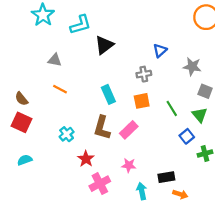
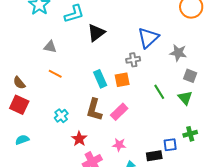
blue triangle: (160, 50) -> (148, 38), size x1.6
orange square: (142, 101) -> (122, 80), moved
blue square: (187, 136) -> (170, 145), moved, turned 32

